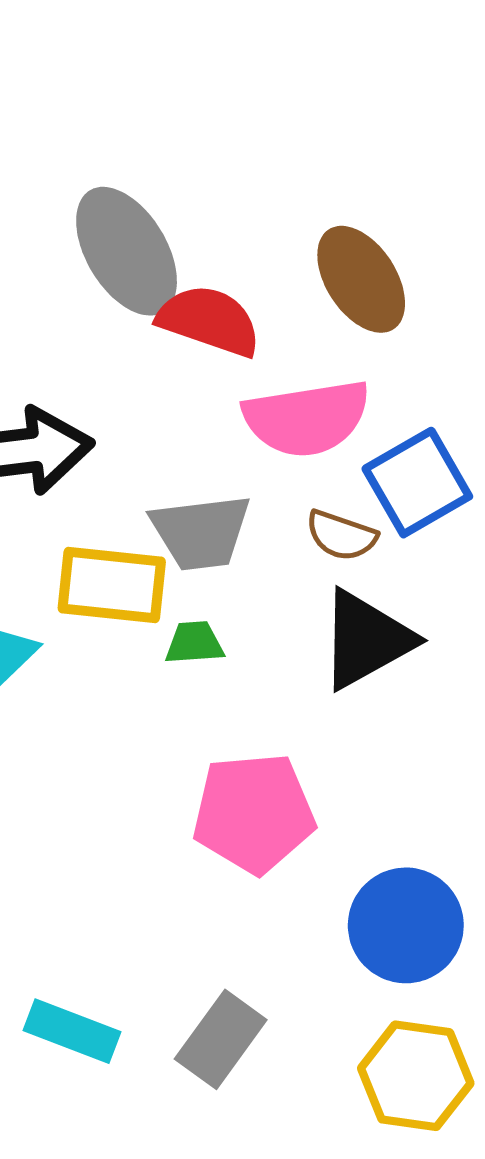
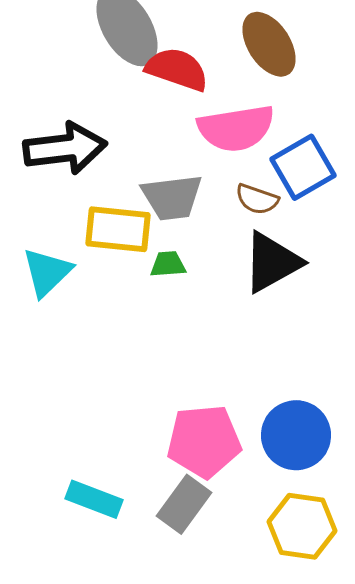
pink pentagon: (254, 813) -> (204, 441), moved

